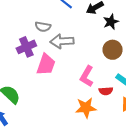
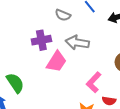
gray semicircle: (43, 27) -> (63, 15), moved

